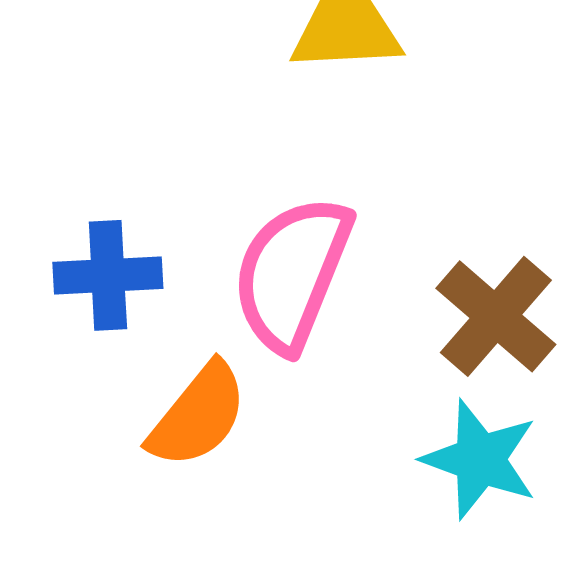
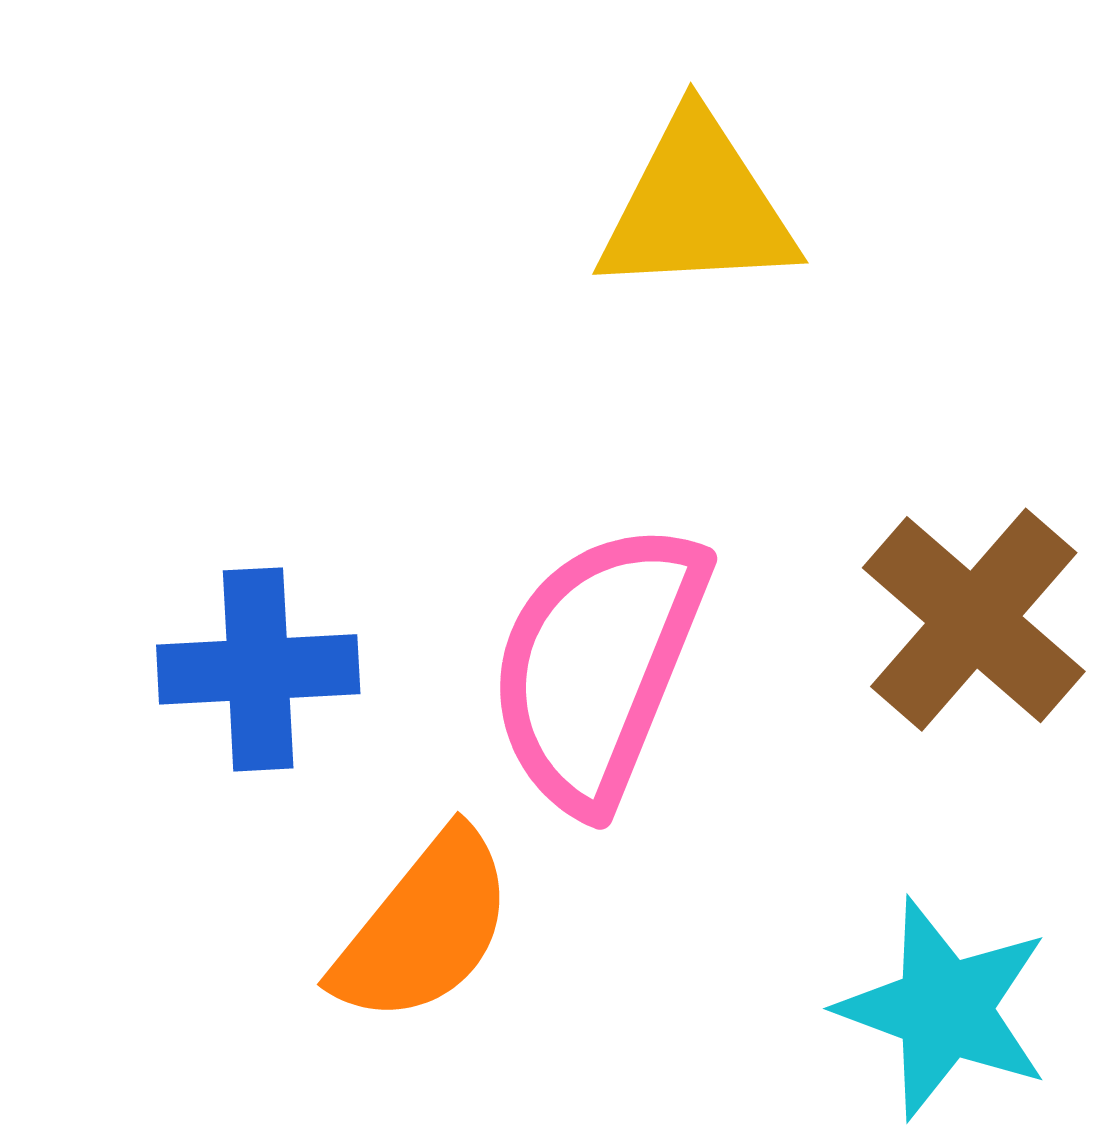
brown cross: (496, 316) -> (974, 620), moved

